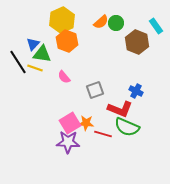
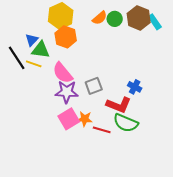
brown hexagon: (137, 42) -> (139, 18), moved
pink semicircle: (64, 77) -> (63, 73), size x1.6
purple star: (68, 142) -> (67, 92), moved

